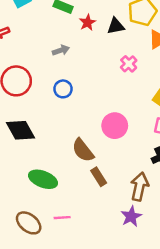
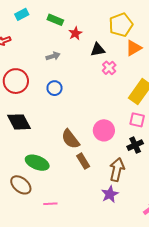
black triangle: (116, 26) -> (98, 50), moved
pink circle: (115, 126) -> (104, 130), moved
pink line: (62, 218) -> (50, 204), moved
brown ellipse: (29, 223) -> (21, 185), moved

